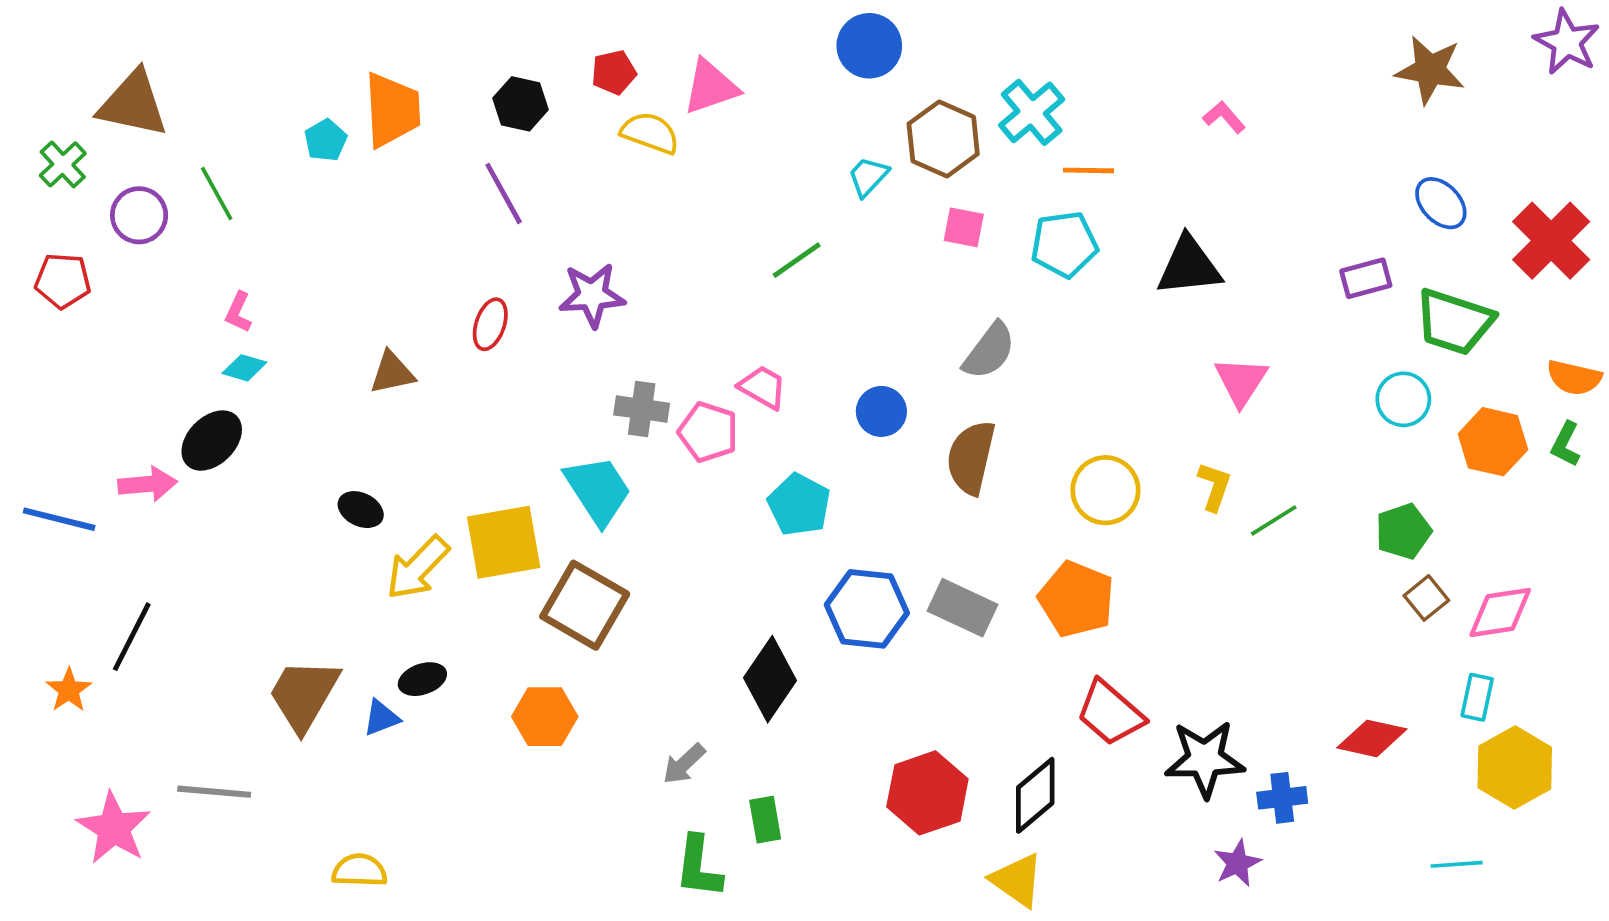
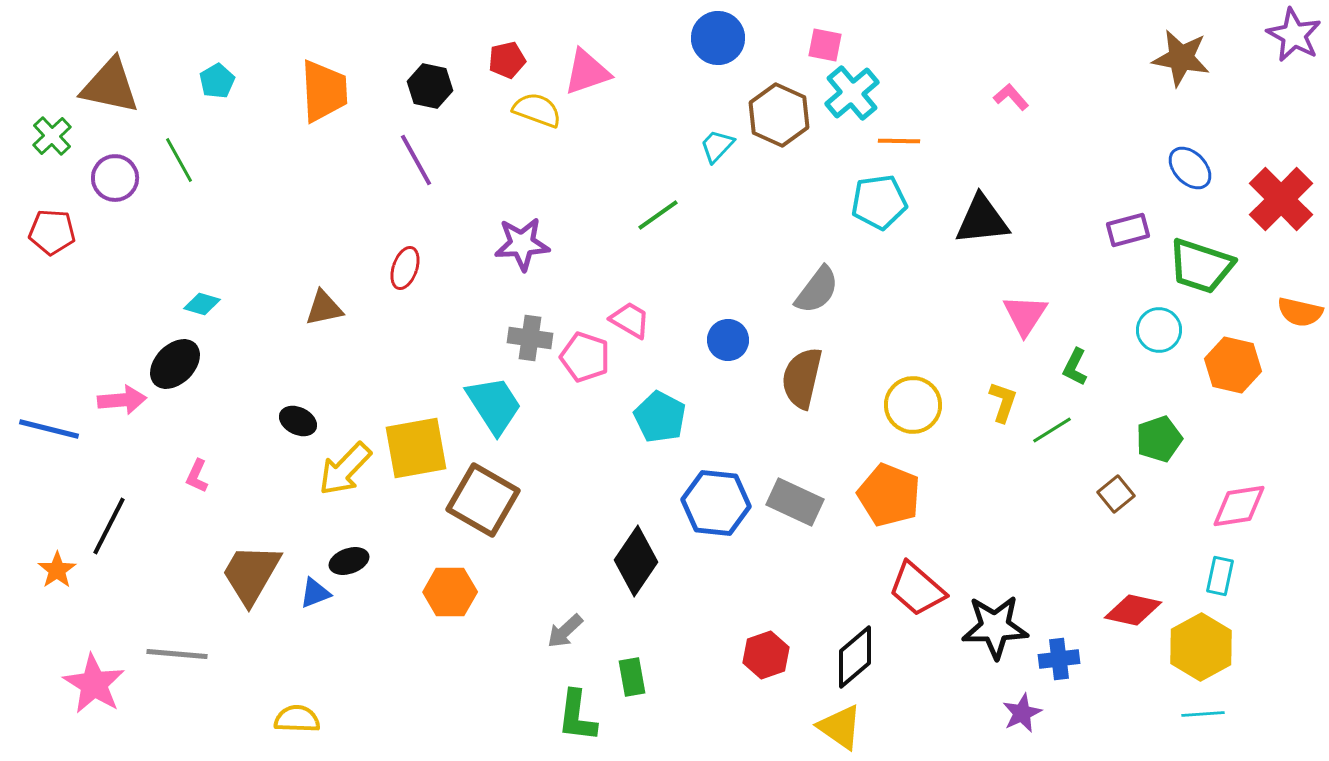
cyan pentagon: (326, 140) -> (217, 81), moved
pink square: (964, 227) -> (825, 45), moved
purple star: (592, 295) -> (522, 244), moved
pink L-shape: (238, 312) -> (197, 476), moved
green L-shape: (1566, 444) -> (1075, 367), moved
brown square: (1426, 598) -> (1116, 494), moved
yellow hexagon: (1515, 767) -> (1201, 647), moved
red hexagon: (927, 793) -> (766, 655), size x0.7

